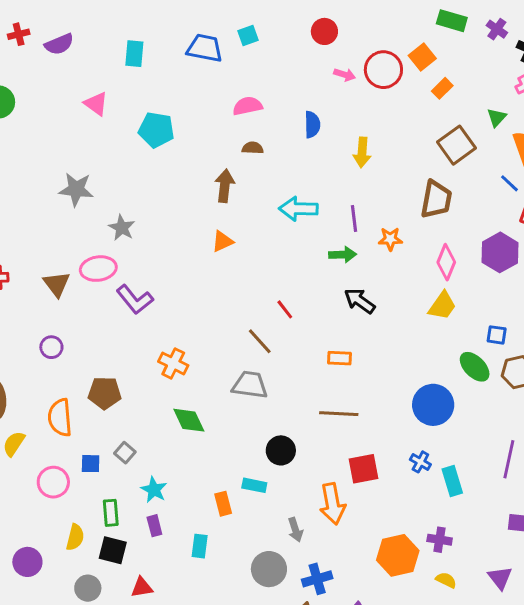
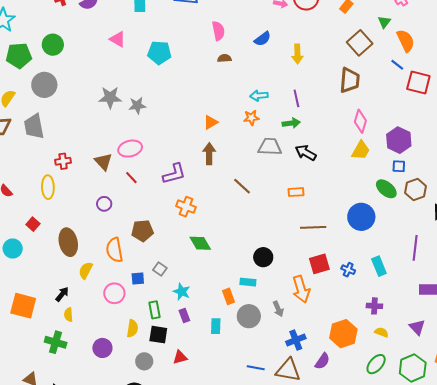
pink semicircle: (248, 106) -> (218, 31), turned 96
blue semicircle: (312, 125) -> (263, 39), turned 60
brown arrow: (225, 186) -> (209, 154), moved
cyan arrow: (298, 209) -> (259, 96), size x0.7
gray star: (122, 228) -> (137, 105), moved, turned -30
orange star: (390, 239) -> (251, 118), moved
purple hexagon: (500, 252) -> (399, 140), moved
purple L-shape: (135, 300) -> (174, 174), moved, turned -60
red line: (285, 309) -> (131, 178), moved
gray trapezoid: (250, 385) -> (270, 147), moved
brown line: (339, 414) -> (313, 227), moved
blue cross: (420, 462) -> (348, 270), moved
orange hexagon: (398, 555) -> (343, 334), moved
gray circle: (269, 569) -> (249, 316), moved

